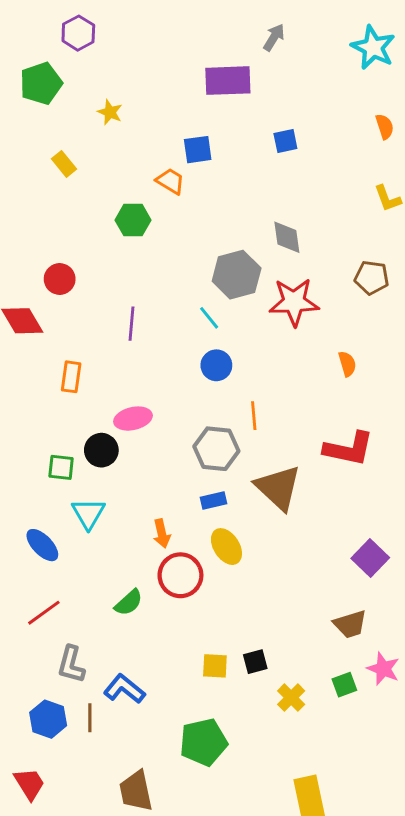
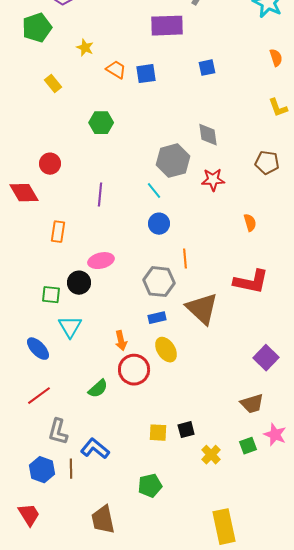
orange trapezoid: (170, 181) -> (116, 70), moved
red star: (294, 302) -> (213, 180), size x0.7
green pentagon: (203, 742) -> (150, 486), size x0.7

